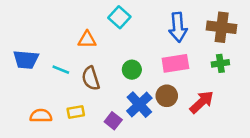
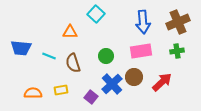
brown cross: (222, 27) -> (178, 22), turned -30

